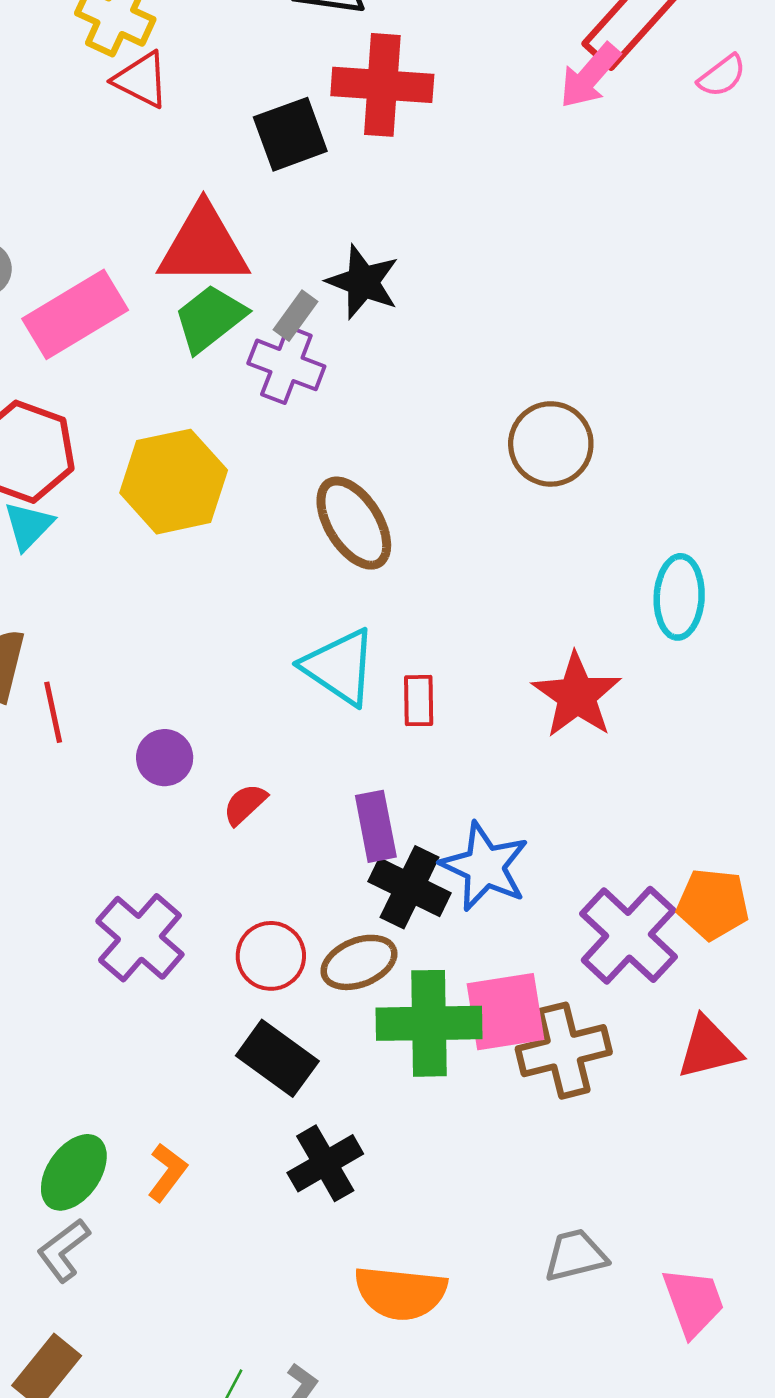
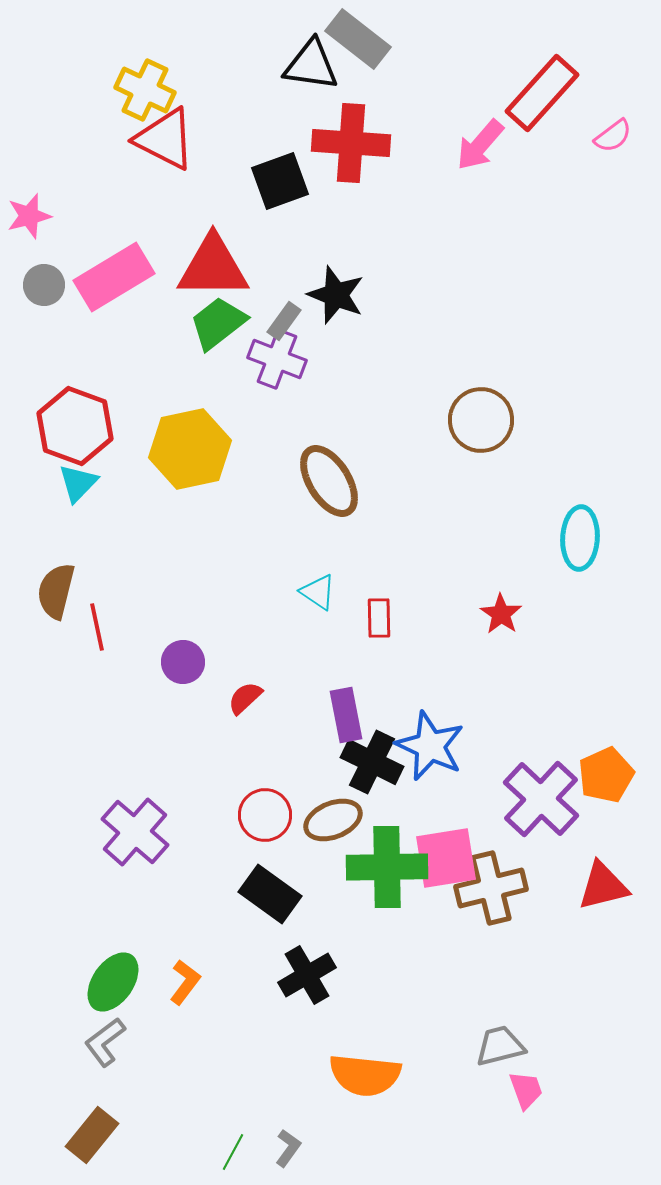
pink arrow: (590, 76) -> (480, 145), moved
red triangle: (141, 80) -> (165, 139), size x1.4
pink rectangle: (75, 314) -> (114, 277), moved
cyan triangle: (340, 667) -> (318, 592), size x0.6
red star: (577, 695) -> (501, 614), size x0.6
orange pentagon: (713, 904) -> (606, 775), turned -30
purple cross: (140, 938) -> (135, 832), moved
pink trapezoid: (693, 1302) -> (526, 1090), moved, size x0.7

